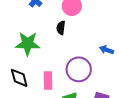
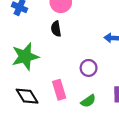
purple circle: (79, 69) -> (89, 68), size x0.6

